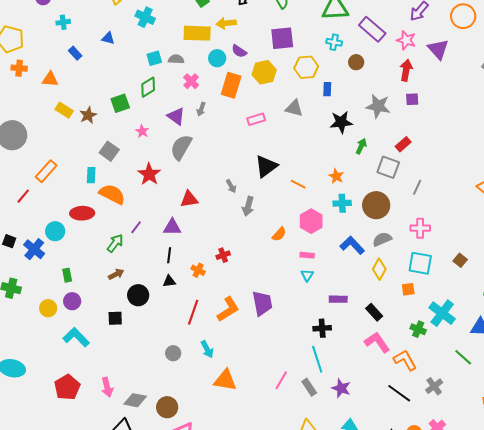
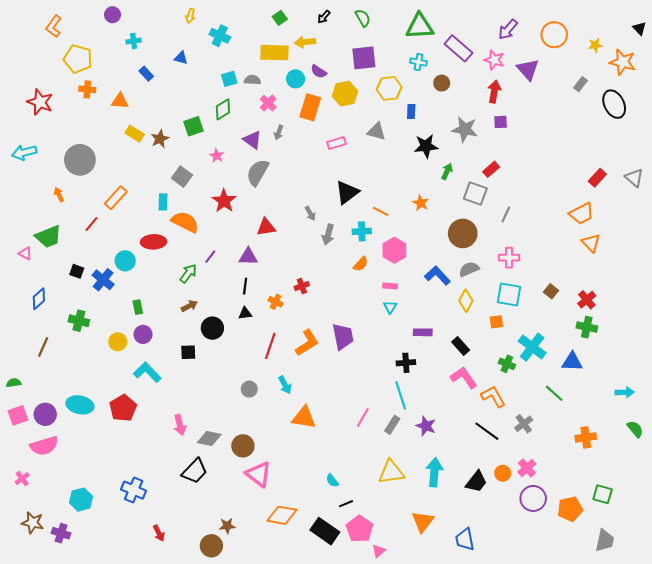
cyan cross: (342, 203) -> (362, 231), moved
red pentagon: (67, 387) -> (123, 408), moved
gray rectangle: (309, 387) -> (392, 425), turned 66

